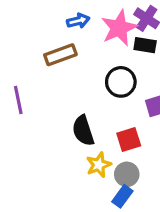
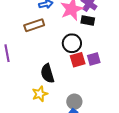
red square: (129, 139) -> (78, 60), moved
yellow star: (99, 165) -> (40, 94), moved

